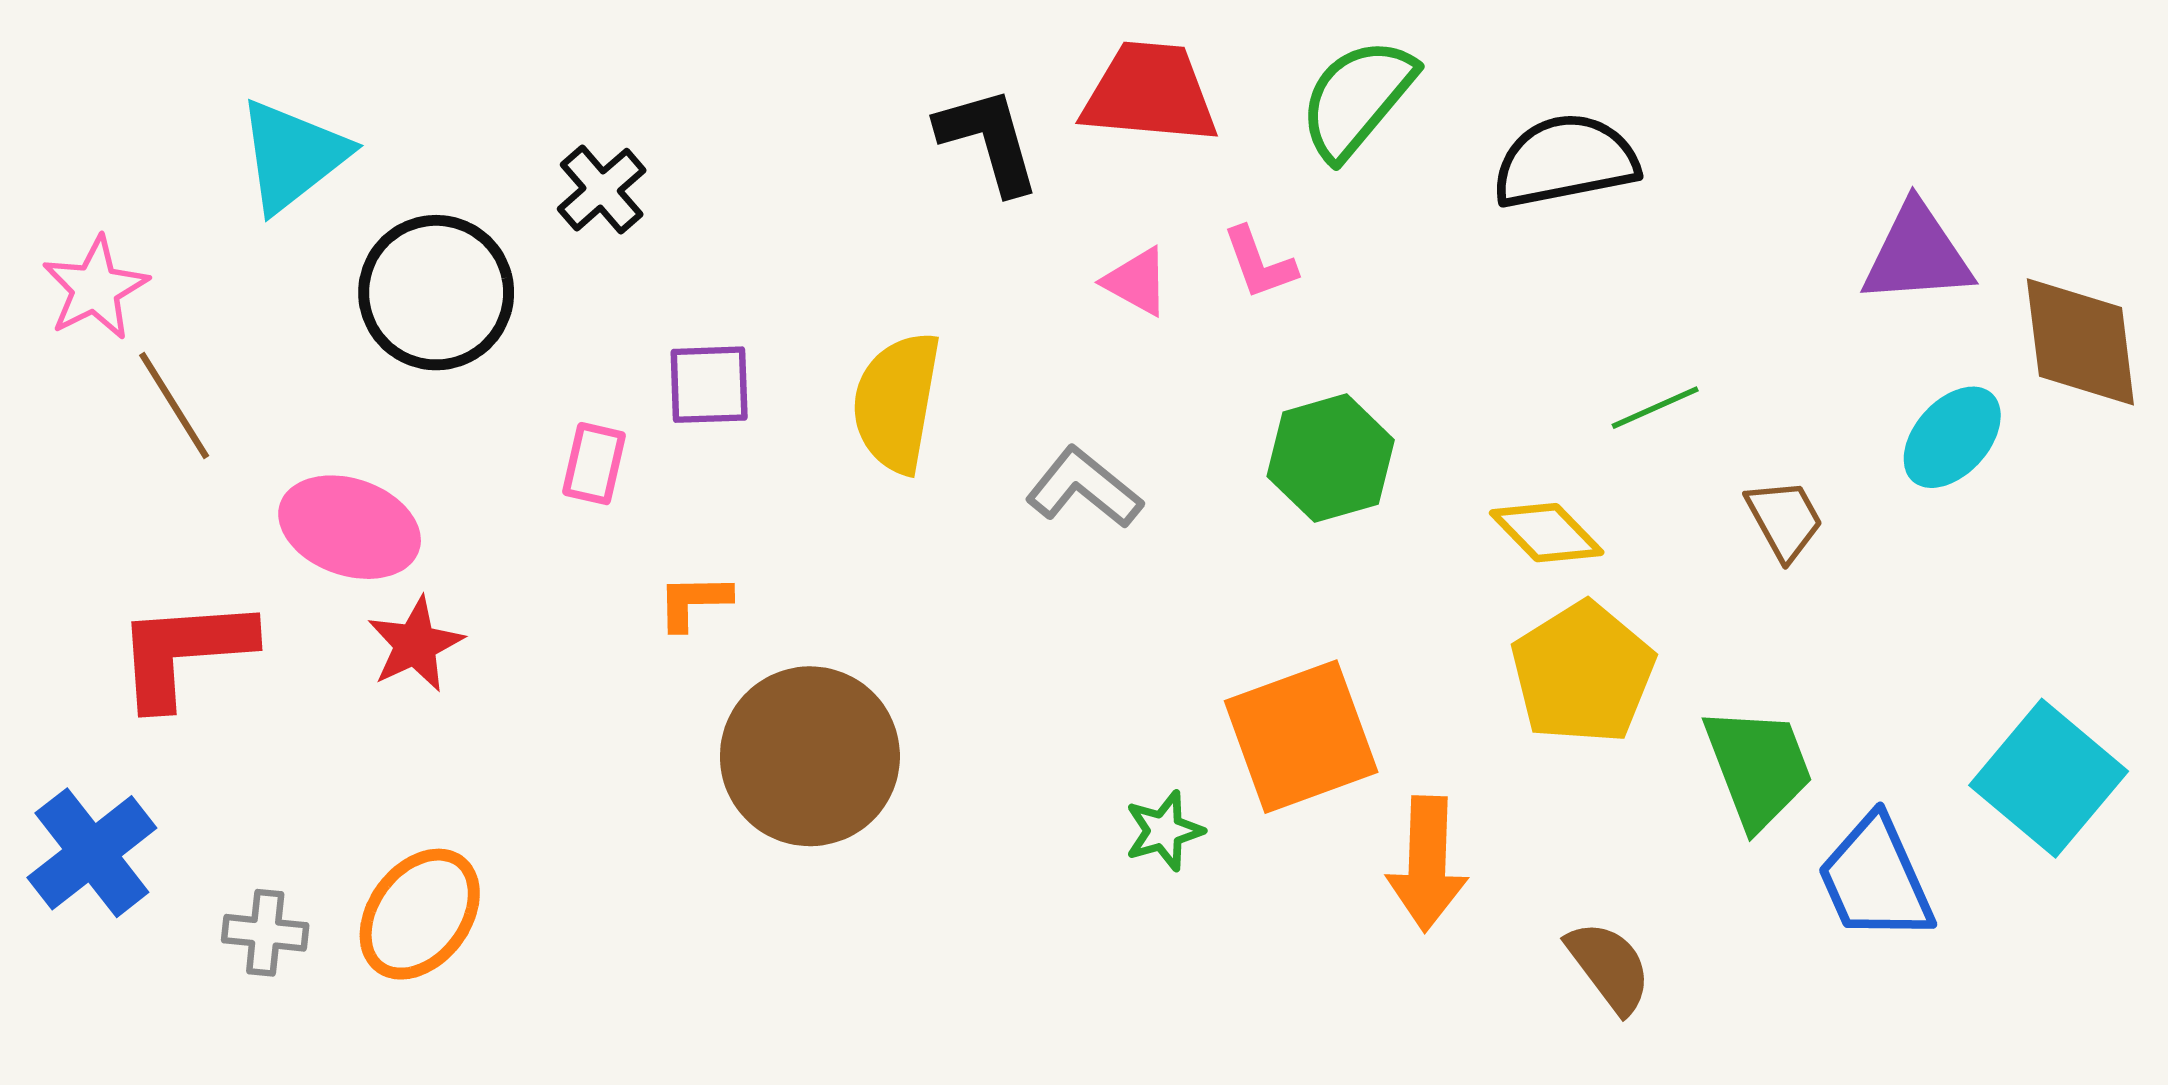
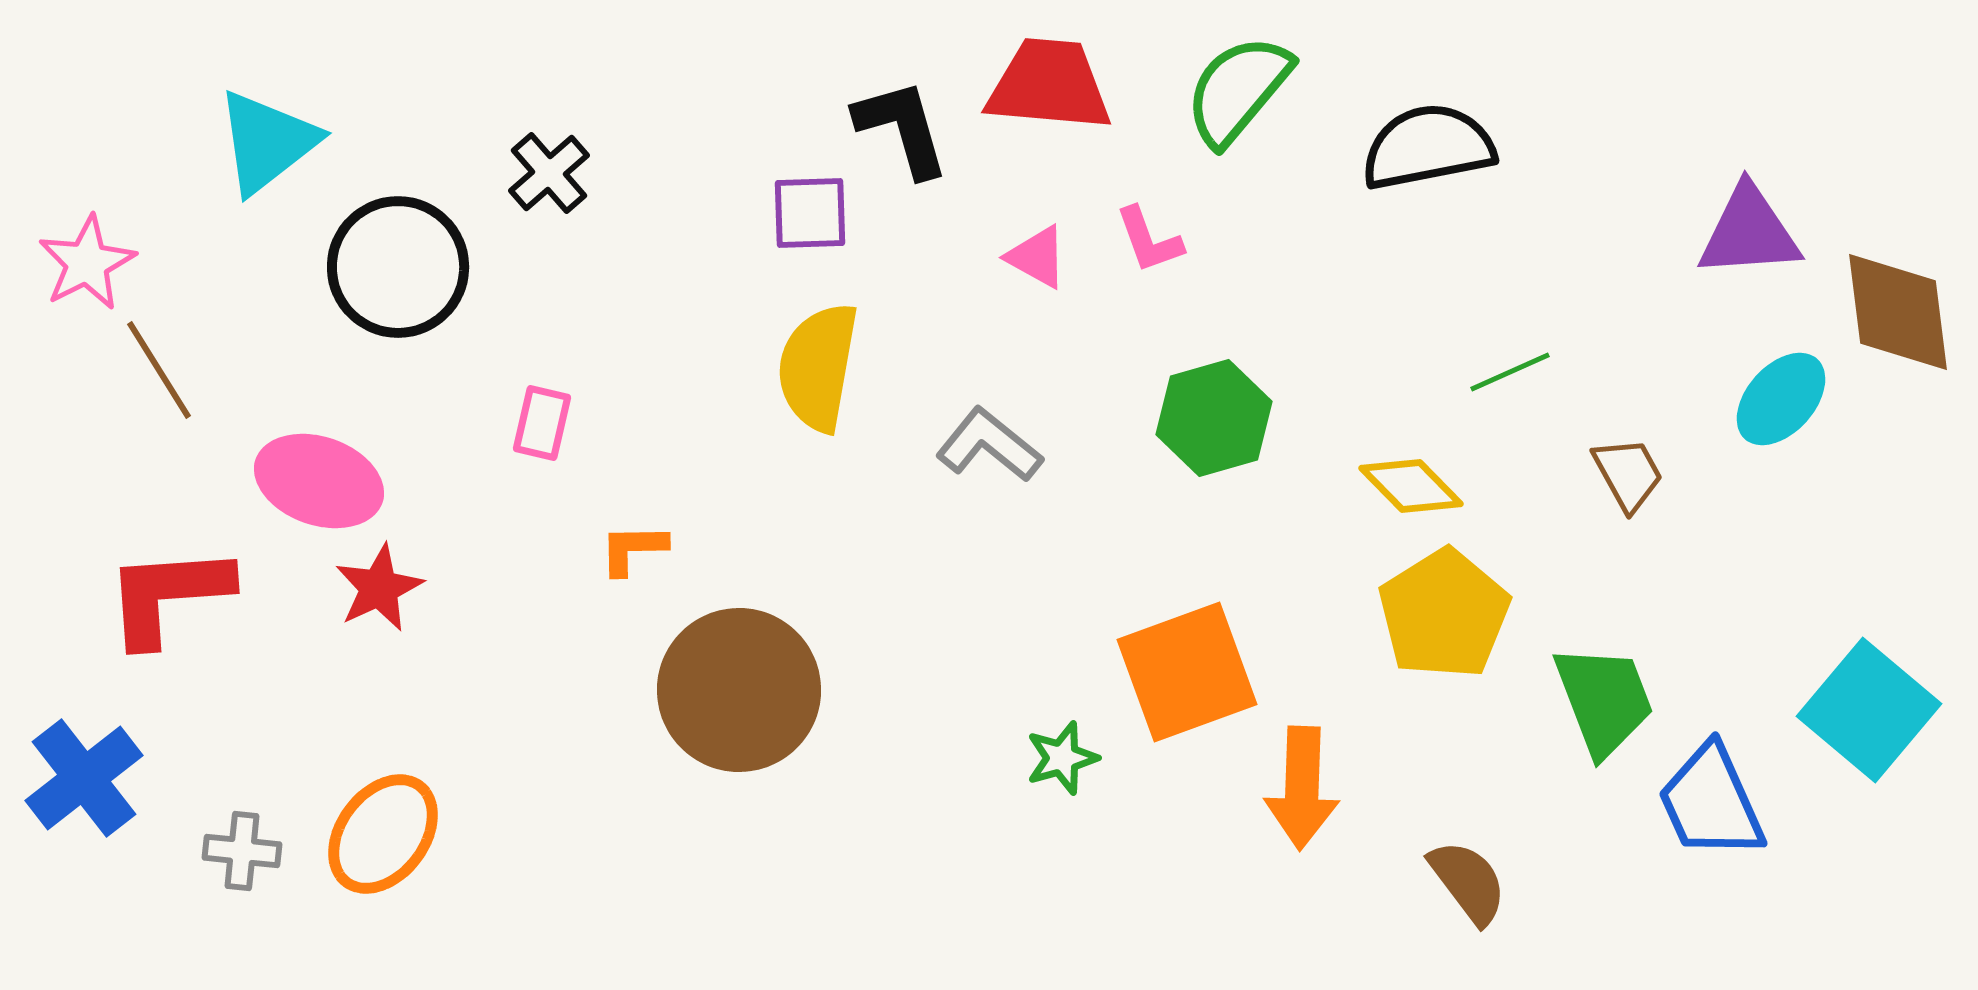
purple square: (709, 385) -> (810, 213), moved

